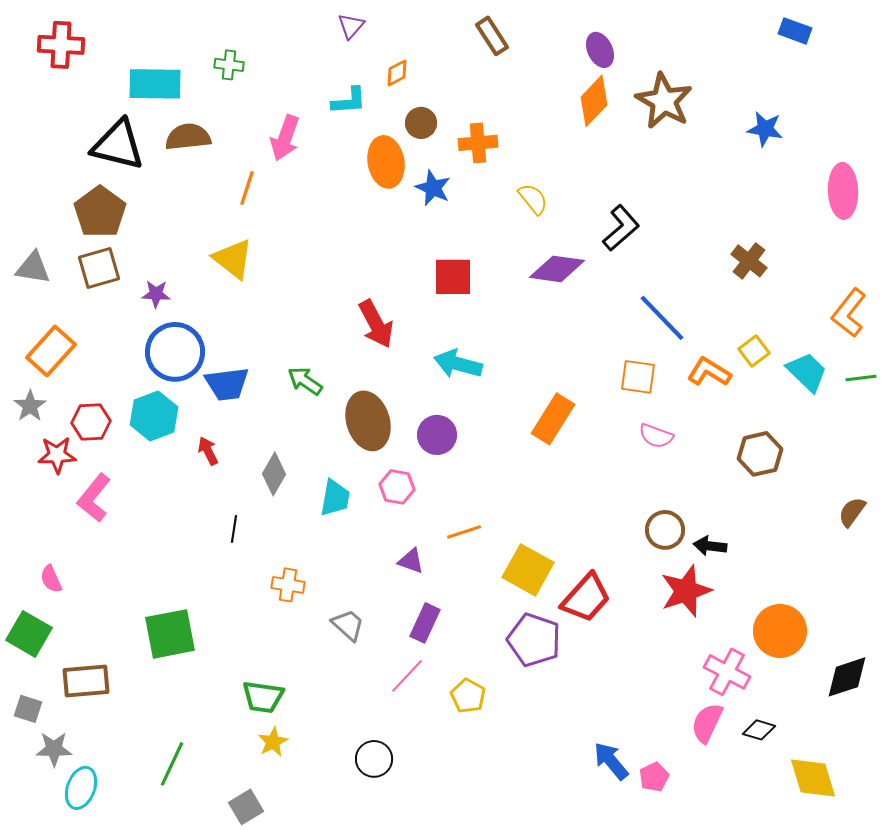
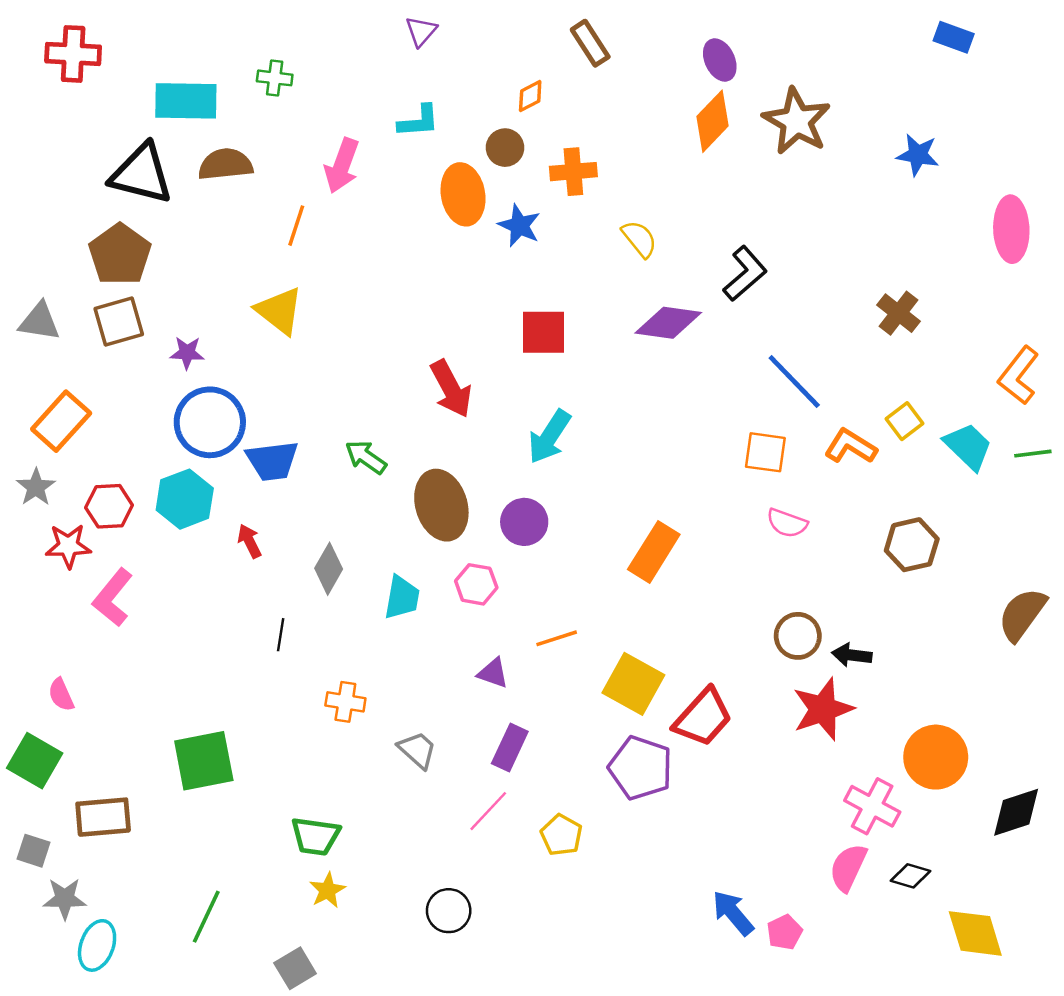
orange diamond: (397, 73) -> (530, 96), moved
cyan arrow: (458, 364) -> (549, 437), turned -72
orange rectangle: (553, 419) -> (654, 552), moved
brown semicircle: (852, 512) -> (1022, 614), size x1.5

